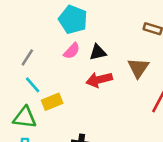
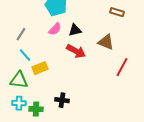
brown triangle: (138, 68) -> (106, 42), turned -42
red arrow: (99, 80) -> (76, 51), turned -138

